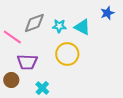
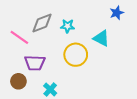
cyan triangle: (82, 27) -> (101, 38), moved

